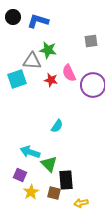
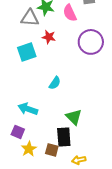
pink semicircle: (69, 73) -> (70, 13), moved
cyan square: (17, 79) -> (27, 52), moved
green triangle: (49, 164) -> (74, 117), moved

